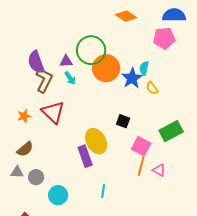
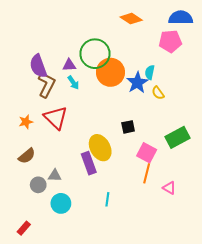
black square: (123, 121) -> (128, 127), turned -32
pink triangle: (159, 170) -> (169, 188), moved
gray triangle: (17, 172) -> (55, 176), moved

